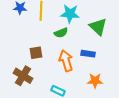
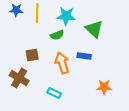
orange star: (95, 81) -> (104, 87), moved

